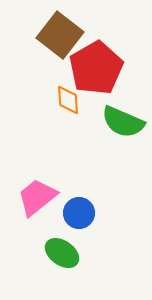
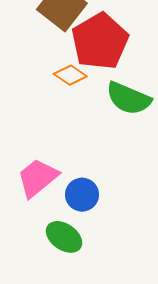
orange diamond: (68, 100) -> (70, 75), turned -52

